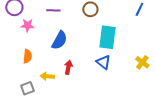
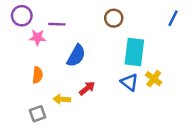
purple line: (53, 10) -> (57, 24), moved
yellow cross: (142, 62) -> (154, 79), moved
red arrow: (68, 67) -> (87, 88), turned 40

